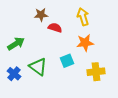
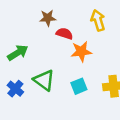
orange star: (85, 43) -> (81, 51), moved
cyan square: (67, 61) -> (79, 86), moved

